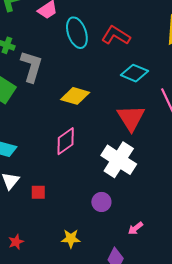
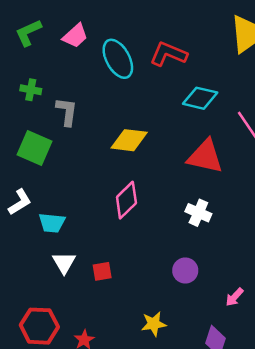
gray L-shape: (31, 66) -> (67, 112), size x0.7
red triangle: (131, 118) -> (205, 157), turned -36
white cross: (119, 160) -> (198, 213), size x0.6

